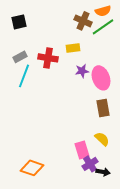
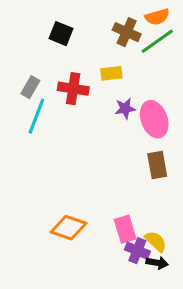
black square: (19, 22) -> (61, 34), moved, turned 35
gray rectangle: (20, 57) -> (30, 87), turned -32
yellow semicircle: (102, 139) -> (156, 241), moved
purple cross: (90, 164) -> (137, 251), turned -35
orange diamond: (32, 168) -> (69, 228), moved

